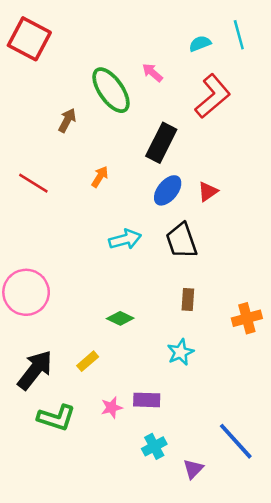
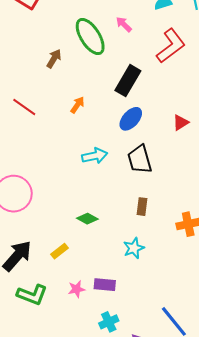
red triangle: (208, 192) -> (181, 123), moved

